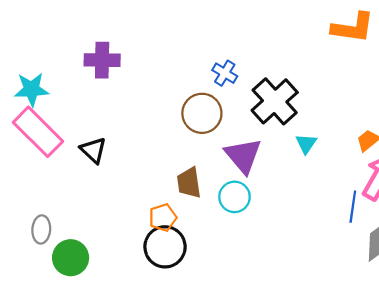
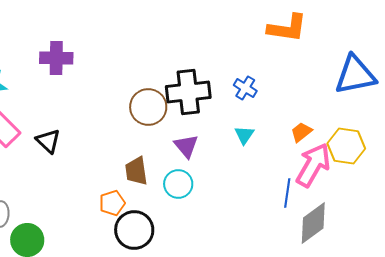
blue cross: (225, 73) -> (245, 88), moved
black cross: (275, 101) -> (188, 92), moved, turned 36
purple triangle: (243, 156) -> (186, 146), size x0.7
black circle: (165, 247) -> (134, 230), moved

